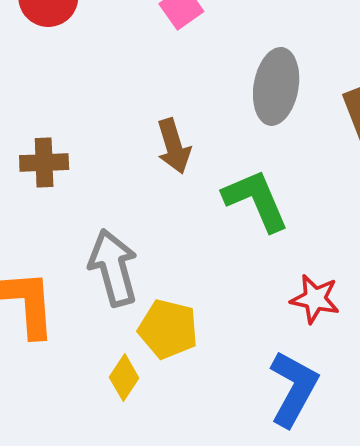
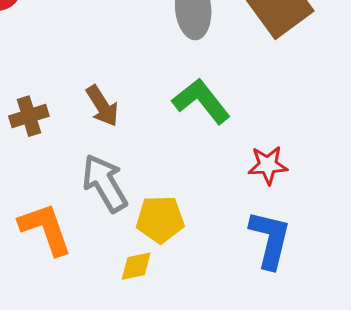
brown arrow: (174, 146) -> (102, 106), moved
yellow diamond: (124, 378) -> (136, 266), turned 60

